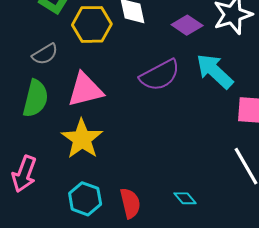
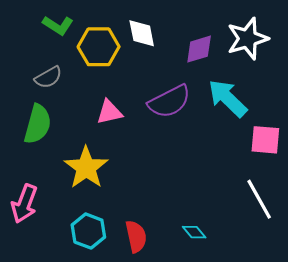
purple diamond: (187, 25) -> (199, 49), turned -52
pink triangle: (85, 90) -> (109, 112), moved, size x0.7

